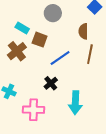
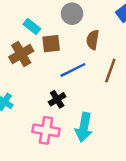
brown semicircle: (83, 31) -> (93, 40), moved
brown square: (40, 40) -> (51, 44), turned -35
pink cross: (34, 110) -> (46, 130), moved

